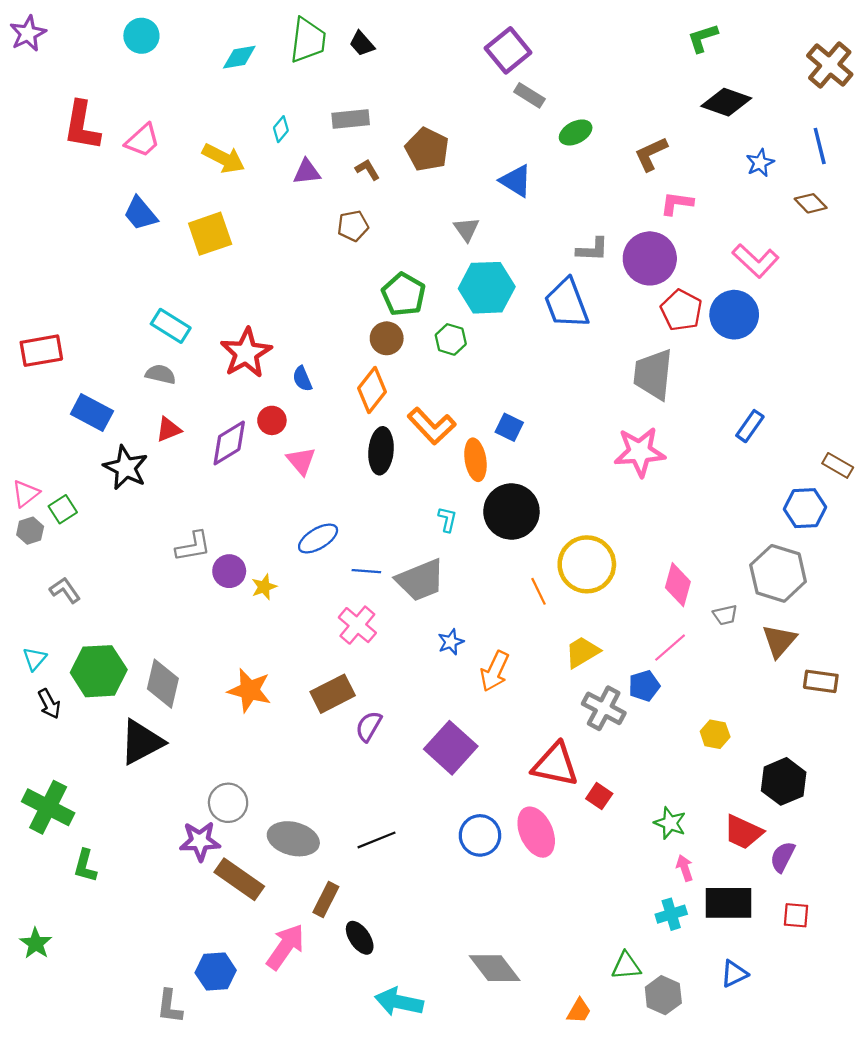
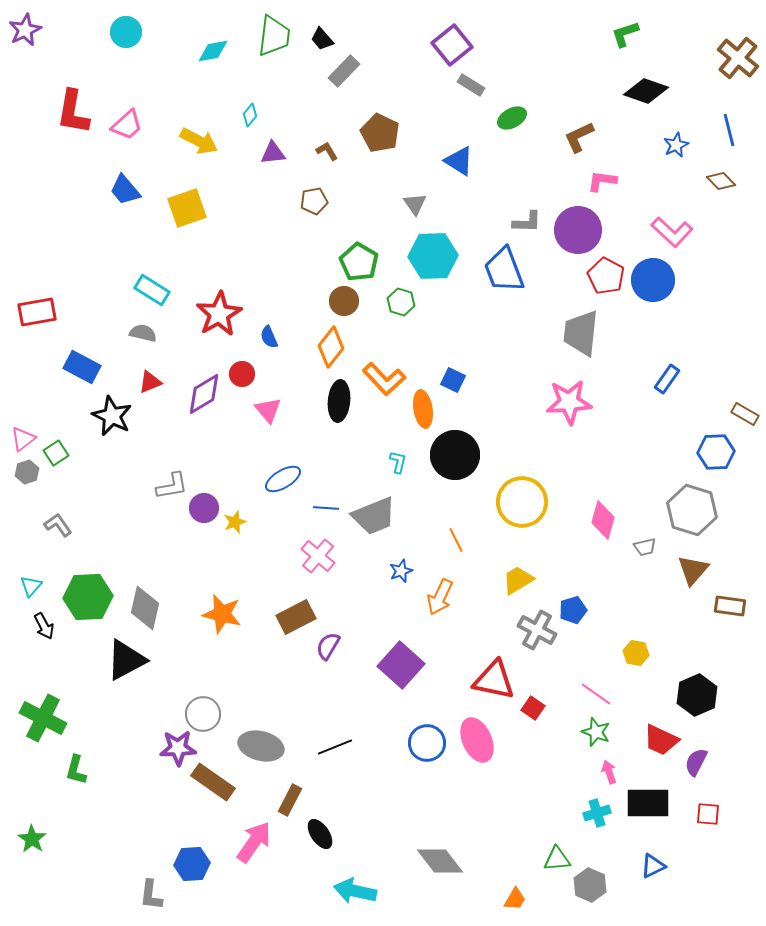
gray rectangle: (351, 119) -> (344, 71), moved, turned -40
orange line: (538, 591) -> (456, 540), moved
pink line: (670, 648) -> (596, 694), moved, turned 76

